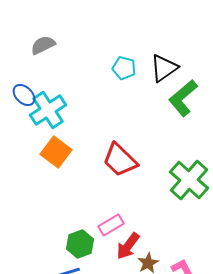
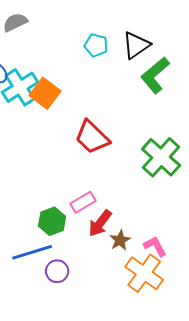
orange square: (56, 152) -> (45, 93), moved

